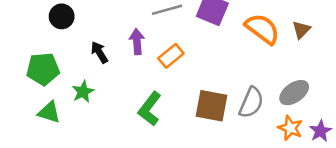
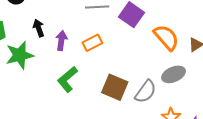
purple arrow: (137, 42) -> (61, 40), moved
green star: (83, 92) -> (20, 55), size x1.6
gray ellipse: (294, 93) -> (173, 74), moved

